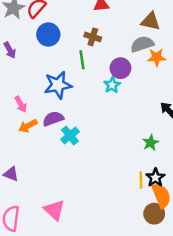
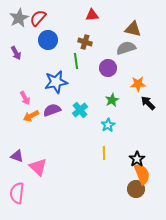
orange star: (157, 57) -> (138, 84), moved
cyan star: (112, 85) -> (108, 125), moved
cyan cross: (70, 136) -> (80, 110), moved
green star: (151, 143) -> (112, 100), moved
yellow line: (141, 180) -> (104, 153), moved
pink triangle: (54, 210) -> (38, 167), moved

